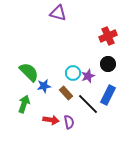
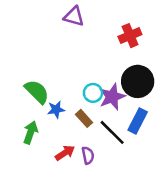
red cross: (108, 36) -> (130, 36), moved
black circle: (108, 64) -> (138, 81), size x1.6
purple star: (88, 76) -> (112, 97), size x1.5
red arrow: (51, 120) -> (65, 153), turned -42

